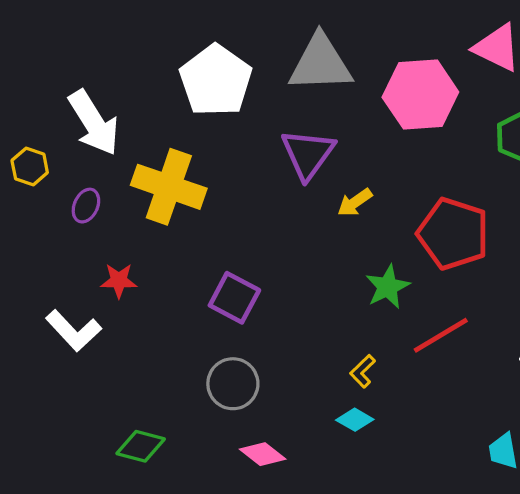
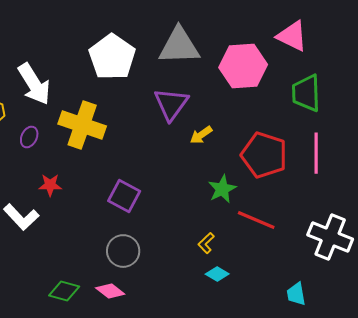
red line: (441, 335) -> (256, 220), turned 54
cyan diamond: (355, 420) -> (217, 274), moved
pink diamond: (263, 454) -> (110, 291), moved

